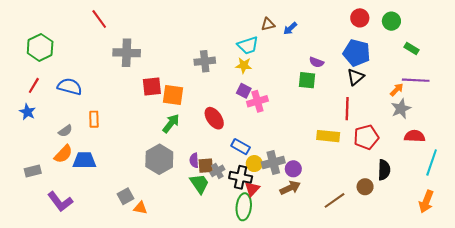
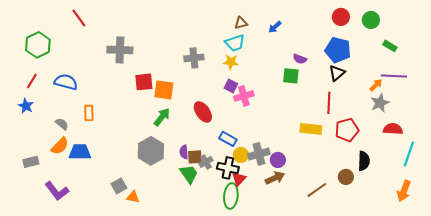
red line: (99, 19) -> (79, 18), moved
brown triangle: (268, 24) -> (241, 23), moved
gray semicircle: (65, 131) -> (62, 124), turned -104

